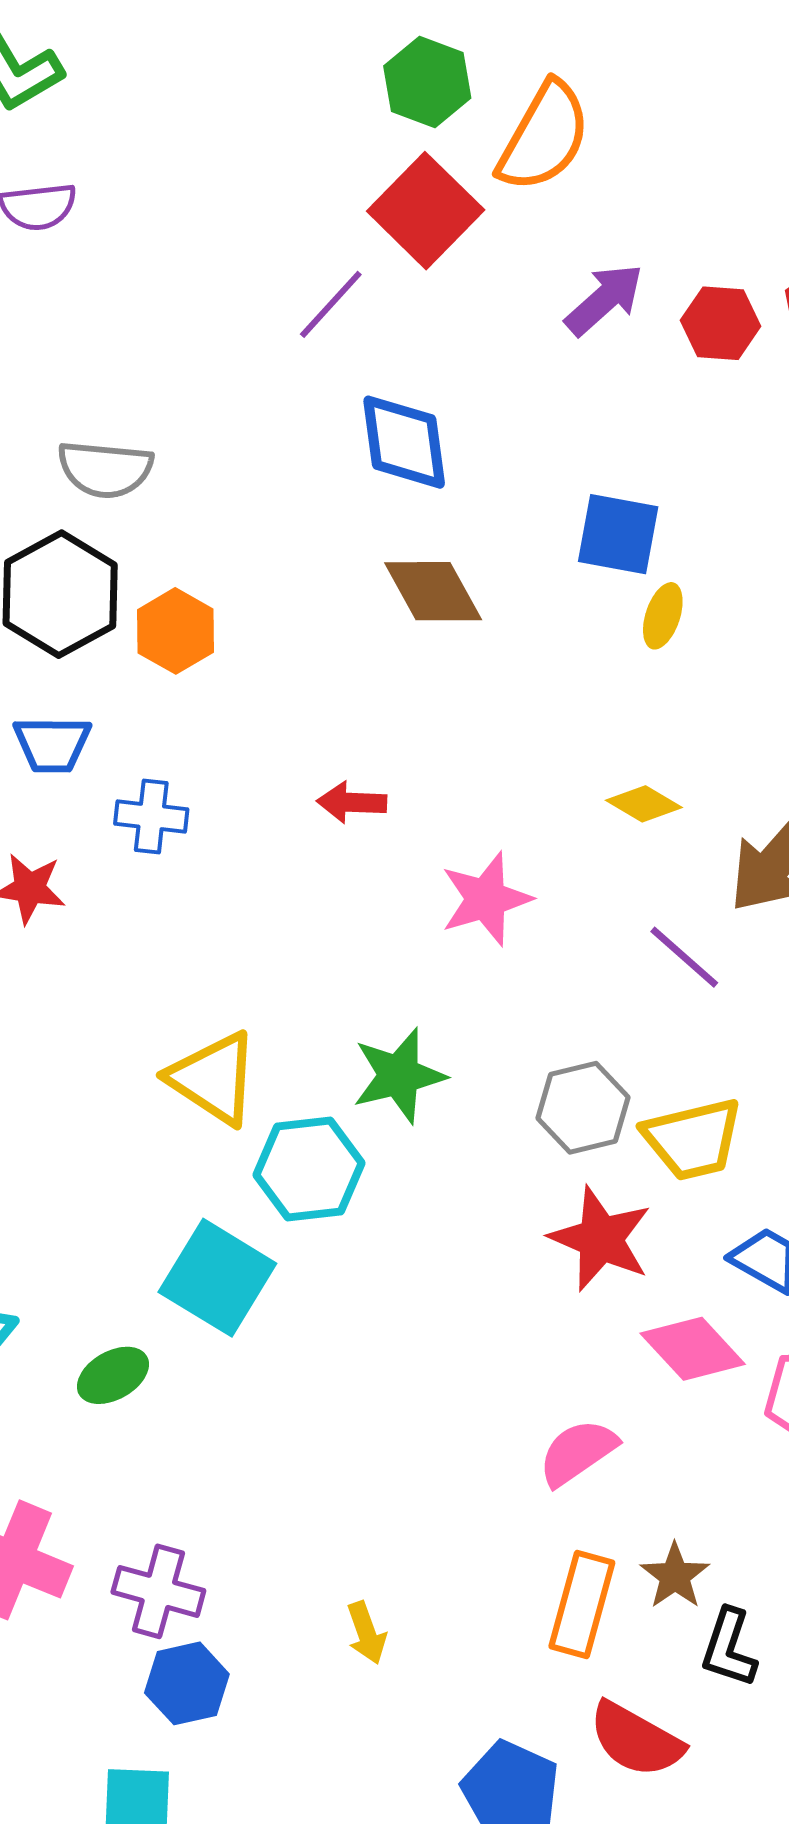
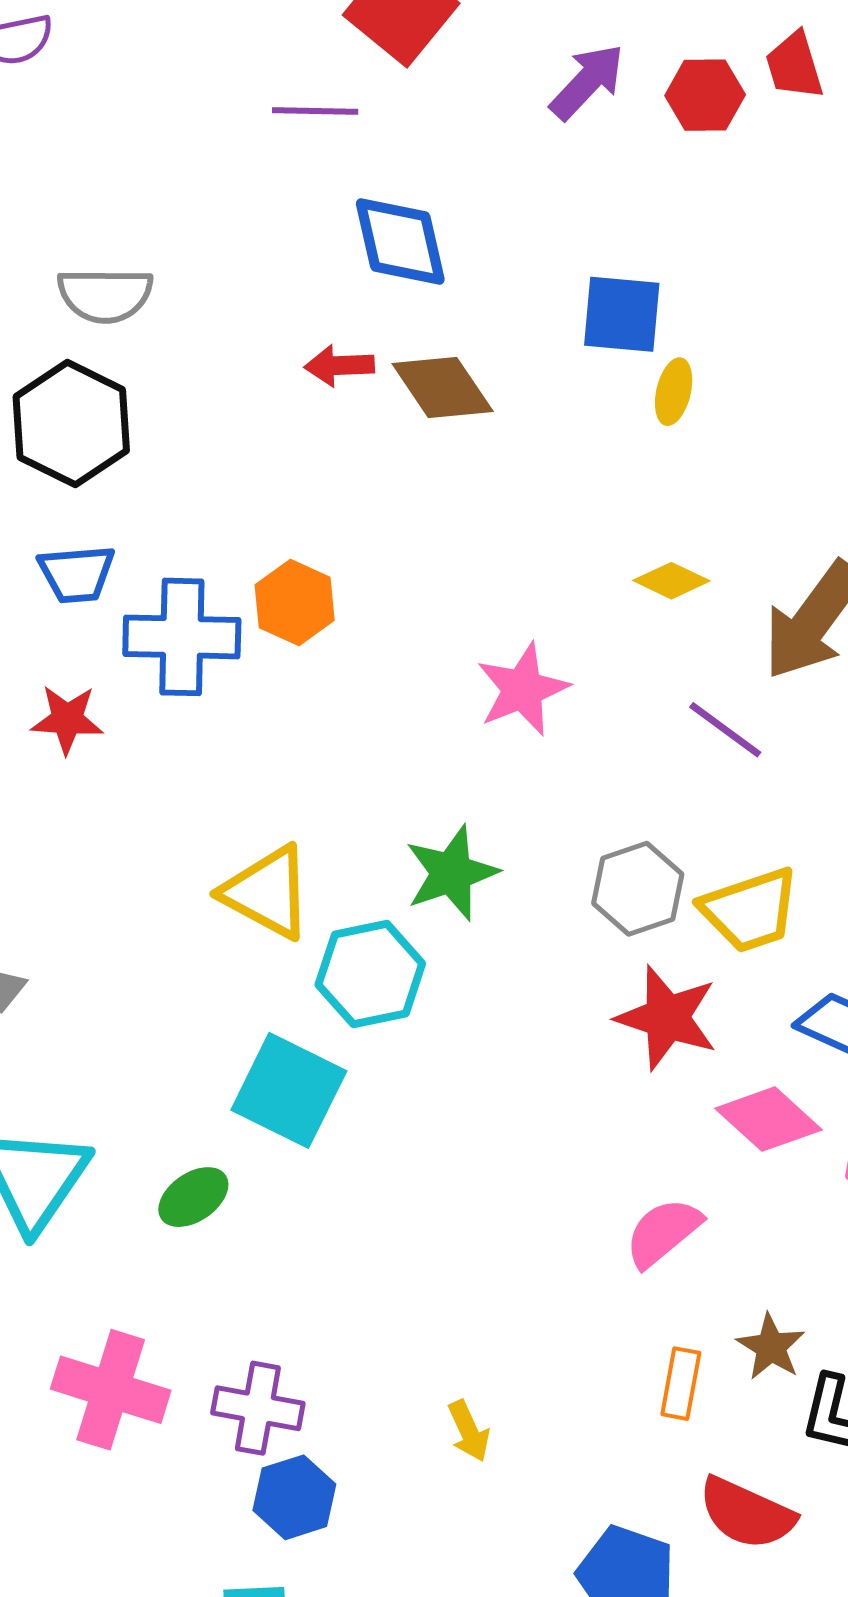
purple line: (331, 304) -> (315, 111), turned 54
orange hexagon: (175, 631) -> (295, 602), moved
red arrow: (352, 802) -> (339, 366), moved
blue cross: (151, 816) -> (182, 637), size x1.6
orange rectangle: (582, 1605) -> (681, 1384), size x0.7

